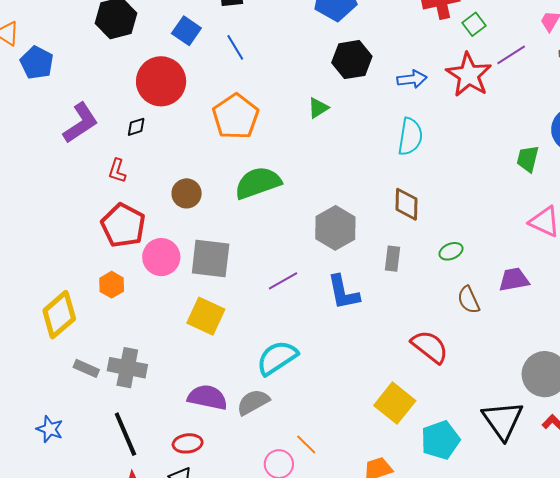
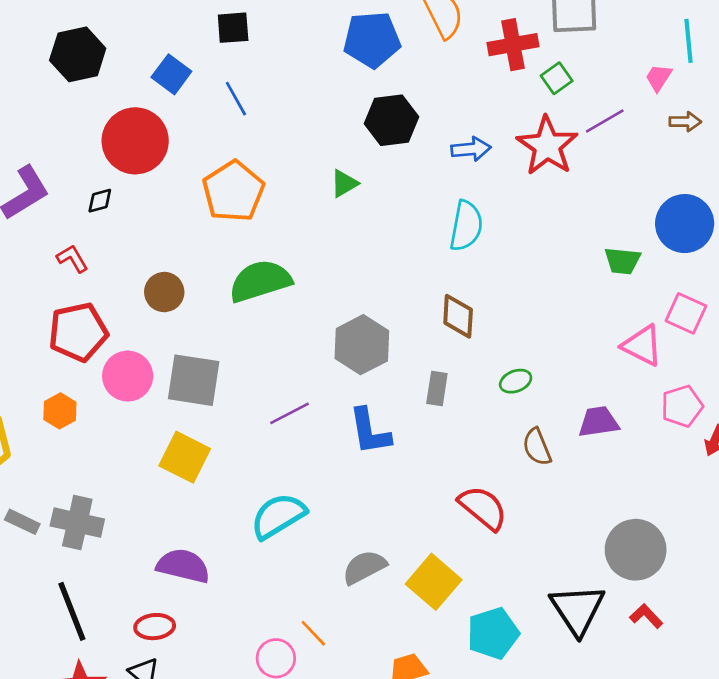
green trapezoid: (528, 159) -> (622, 261), turned -100
red L-shape: (117, 171) -> (72, 259), turned 130
red pentagon: (123, 225) -> (78, 332), turned 30
gray semicircle: (253, 402) -> (364, 567), moved

